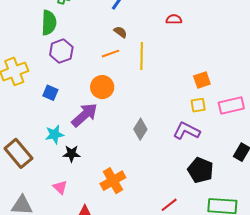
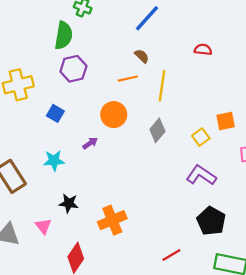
yellow square: (198, 105) -> (201, 137), moved, turned -35
purple arrow: (85, 115) -> (90, 143), size x0.5
gray diamond: (140, 129) -> (157, 130), moved
black star: (71, 154) -> (69, 203), moved
pink triangle: (60, 187) -> (43, 226), moved

